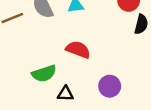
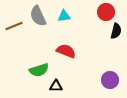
purple circle: (110, 86) -> (110, 80), moved

